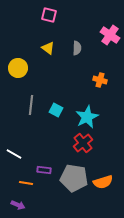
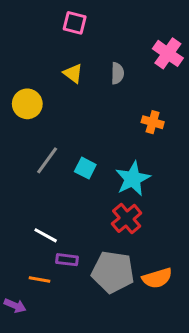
gray line: (31, 105) -> (47, 160), turned 30
white line: (14, 154) -> (46, 235), moved
purple arrow: (18, 205) -> (15, 306), moved

